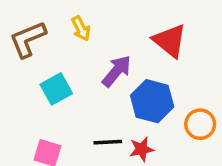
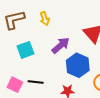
black line: (108, 142) -> (36, 82), moved

